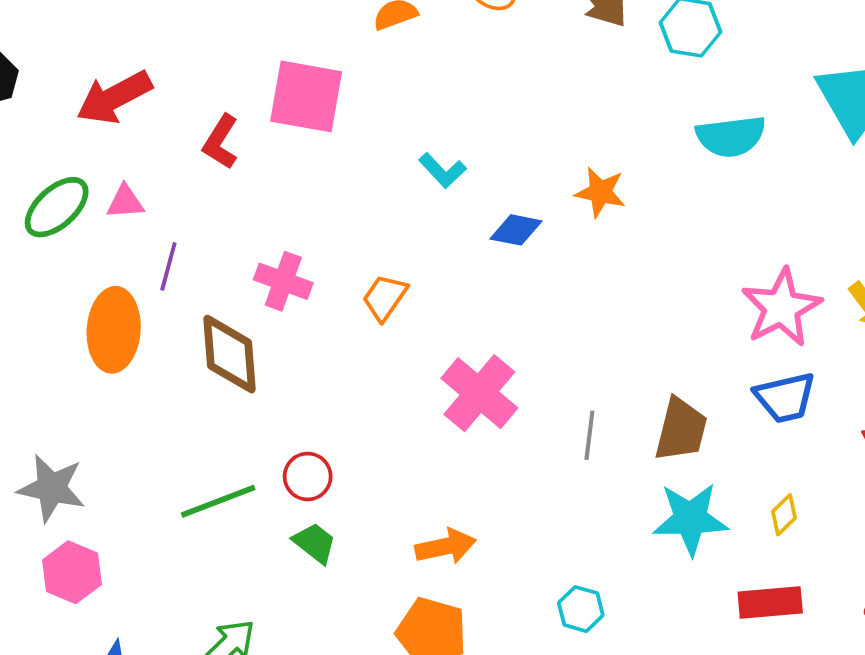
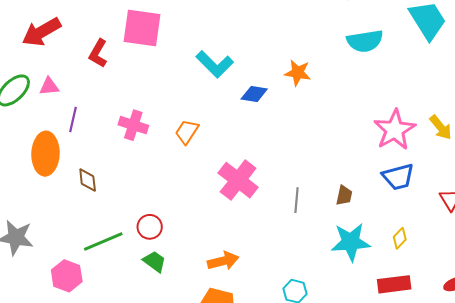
cyan L-shape: (443, 170) -> (215, 64), size x1.5
brown diamond: (229, 354) -> (88, 180), moved, size x0.6
brown trapezoid: (681, 430) -> (344, 195), size x0.6
pink hexagon: (72, 572) -> (67, 276), moved

